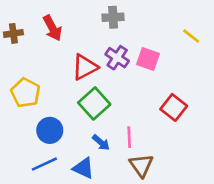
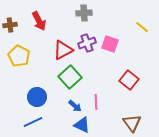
purple cross: (117, 58) -> (87, 43), turned 36
yellow pentagon: (26, 93) -> (19, 56), moved
brown triangle: (141, 165) -> (132, 123), moved
blue triangle: (83, 168) -> (82, 125), moved

